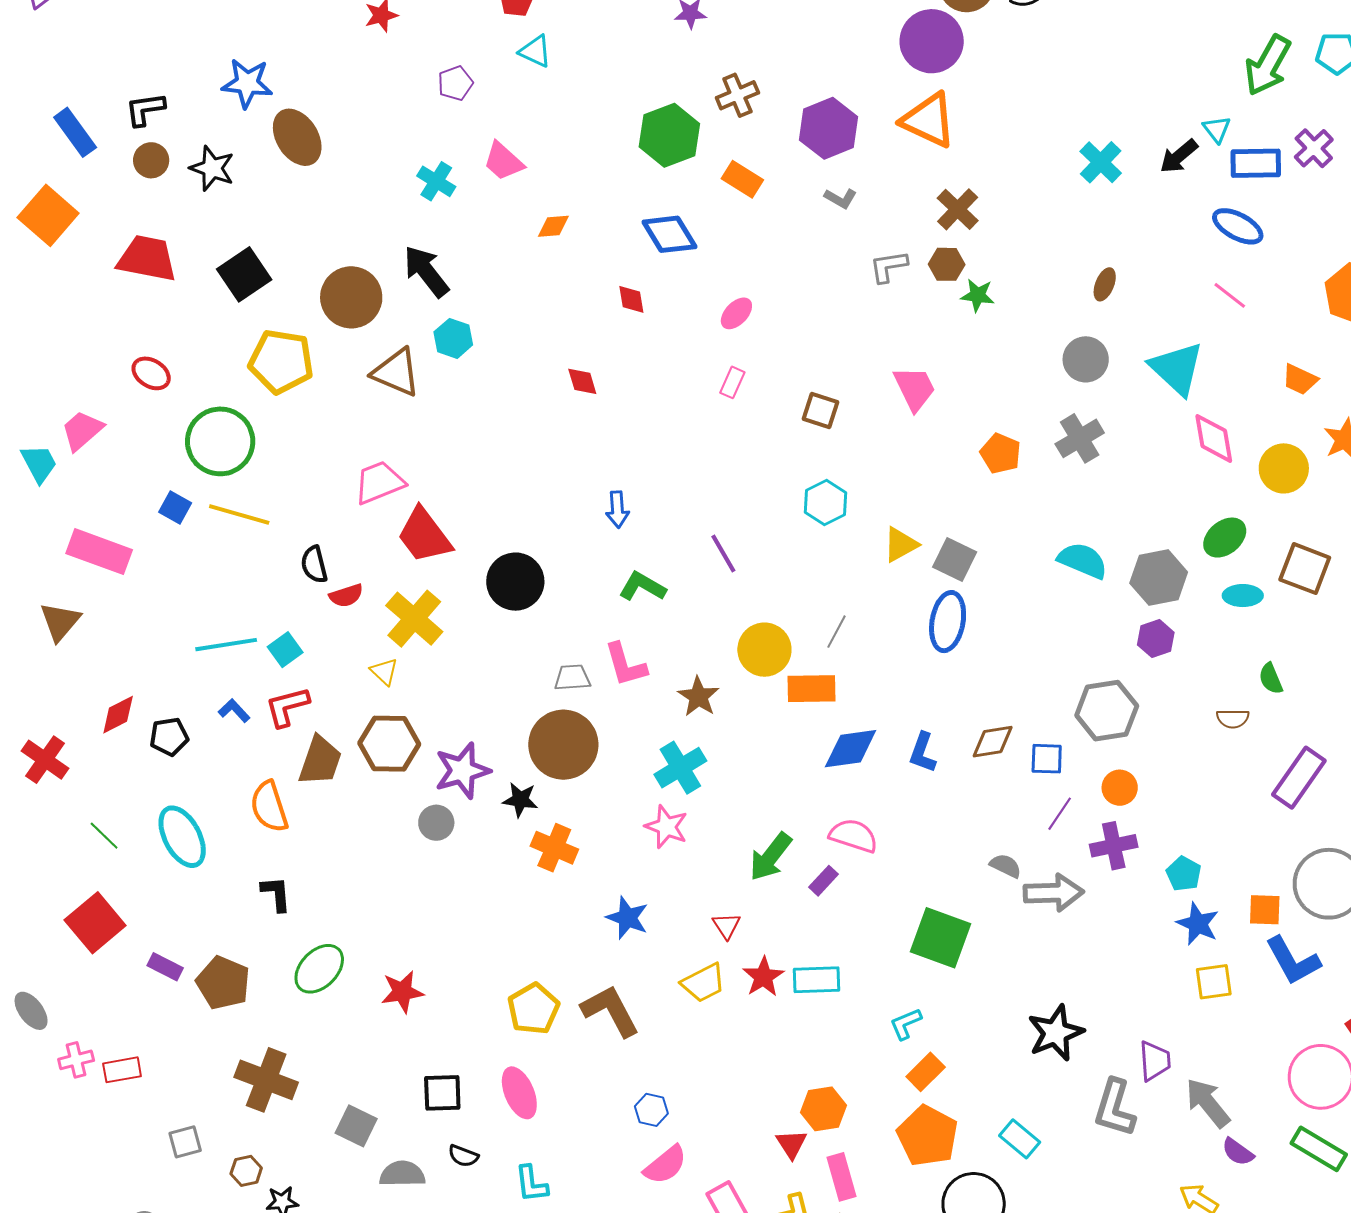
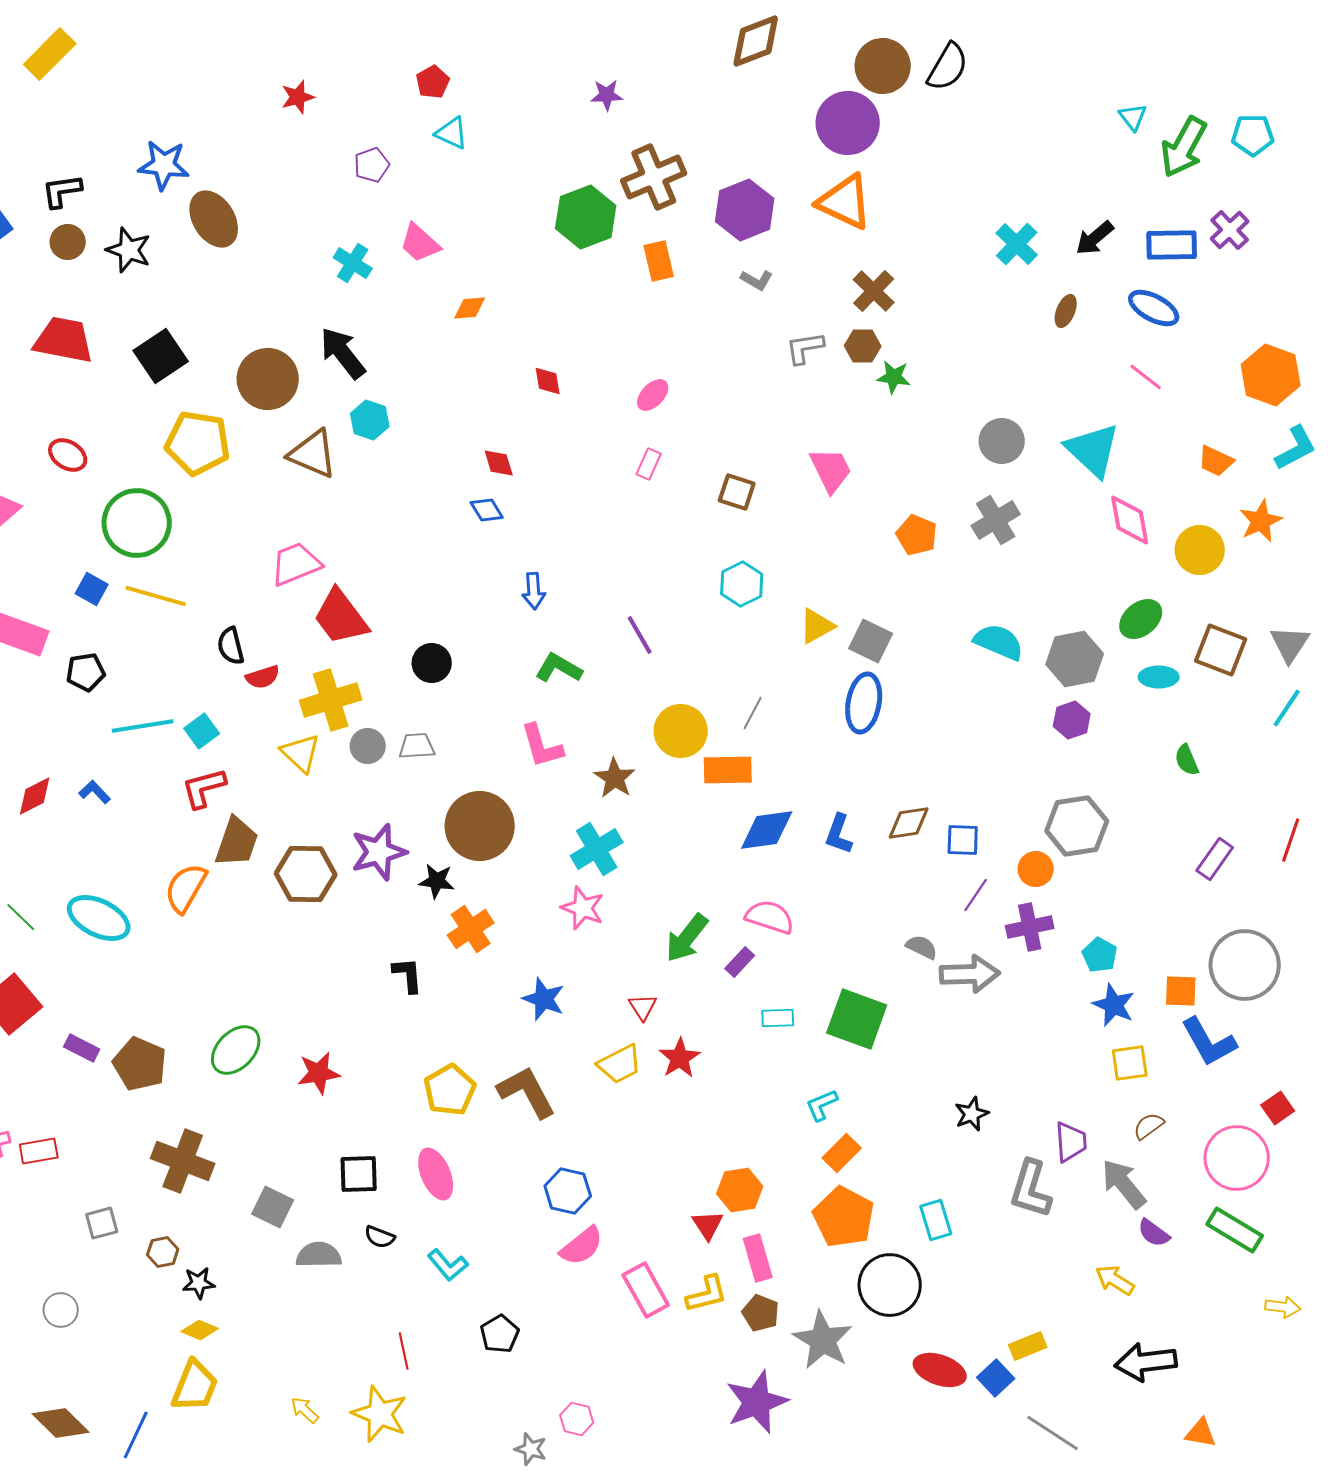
brown cross: (737, 95) -> (654, 177), size x1.5
cyan triangle: (1217, 129) -> (1133, 117), moved
orange rectangle: (742, 179) -> (659, 261), turned 45
blue diamond: (669, 234) -> (487, 510), moved, size x0.6
brown ellipse: (1105, 284) -> (1066, 311), moved
black circle: (515, 582) -> (432, 663), size x0.7
yellow cross: (414, 619) -> (331, 700), turned 32
yellow triangle: (384, 672) -> (301, 753), size x1.4
gray trapezoid: (572, 678) -> (417, 746), moved
blue L-shape: (234, 711) -> (95, 792), moved
gray hexagon: (1107, 711) -> (1077, 826), moved
brown semicircle: (1233, 719) -> (1149, 1126), moved, turned 144
black pentagon: (169, 737) -> (86, 672), moved
brown hexagon: (389, 744) -> (306, 874), moved
purple rectangle: (1299, 778) -> (1215, 859), size x0.7
orange semicircle: (269, 807) -> (186, 888), turned 48
gray circle: (436, 823) -> (368, 746), moved
cyan ellipse: (182, 837) -> (99, 918), turned -36
orange cross: (554, 848) -> (471, 929), turned 33
black L-shape: (276, 894) -> (408, 975), moved
cyan rectangle: (816, 980) -> (778, 1018), moved, size x0.7
black star: (1056, 1033) -> (972, 1114), size x0.6
blue hexagon: (651, 1110) -> (568, 1191), size x1.4
cyan rectangle: (1020, 1139) -> (936, 1220), turned 33
cyan L-shape: (531, 1184) -> (448, 1265), turned -33

